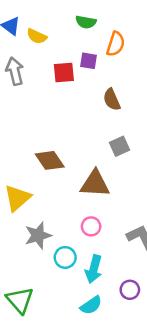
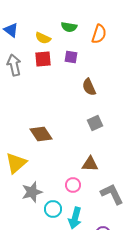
yellow semicircle: (37, 36) -> (43, 38), moved
orange semicircle: (116, 44) -> (99, 34), moved
red square: (64, 72) -> (43, 59), moved
brown triangle: (95, 184) -> (90, 164), moved, size x0.7

